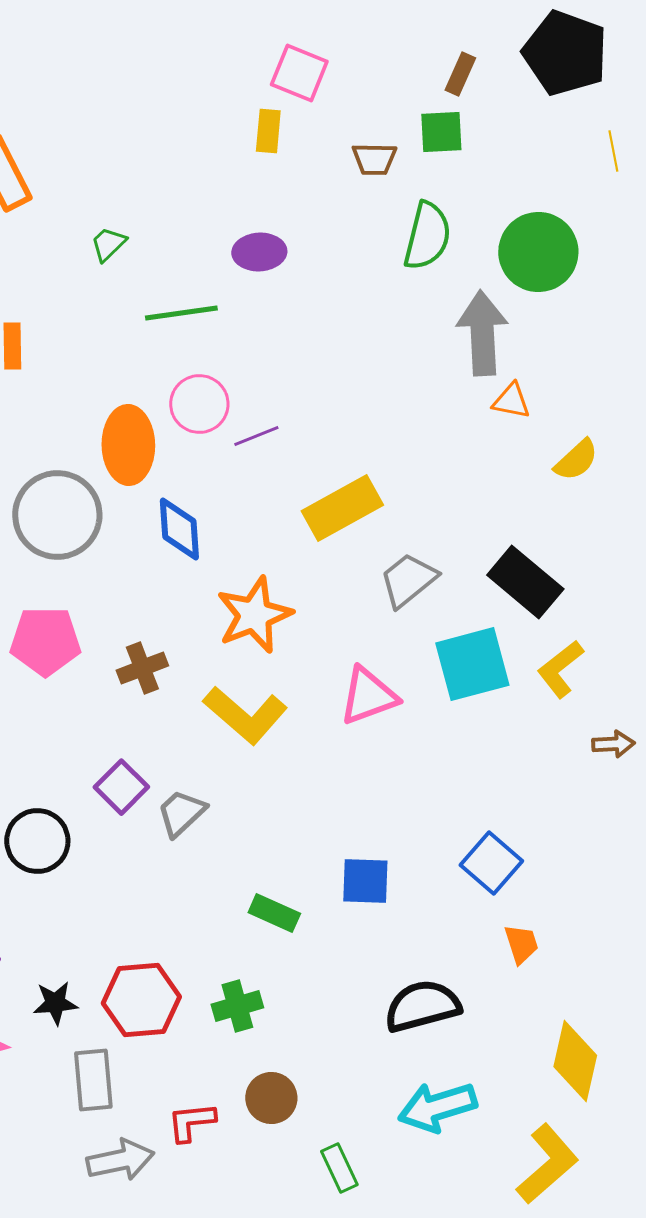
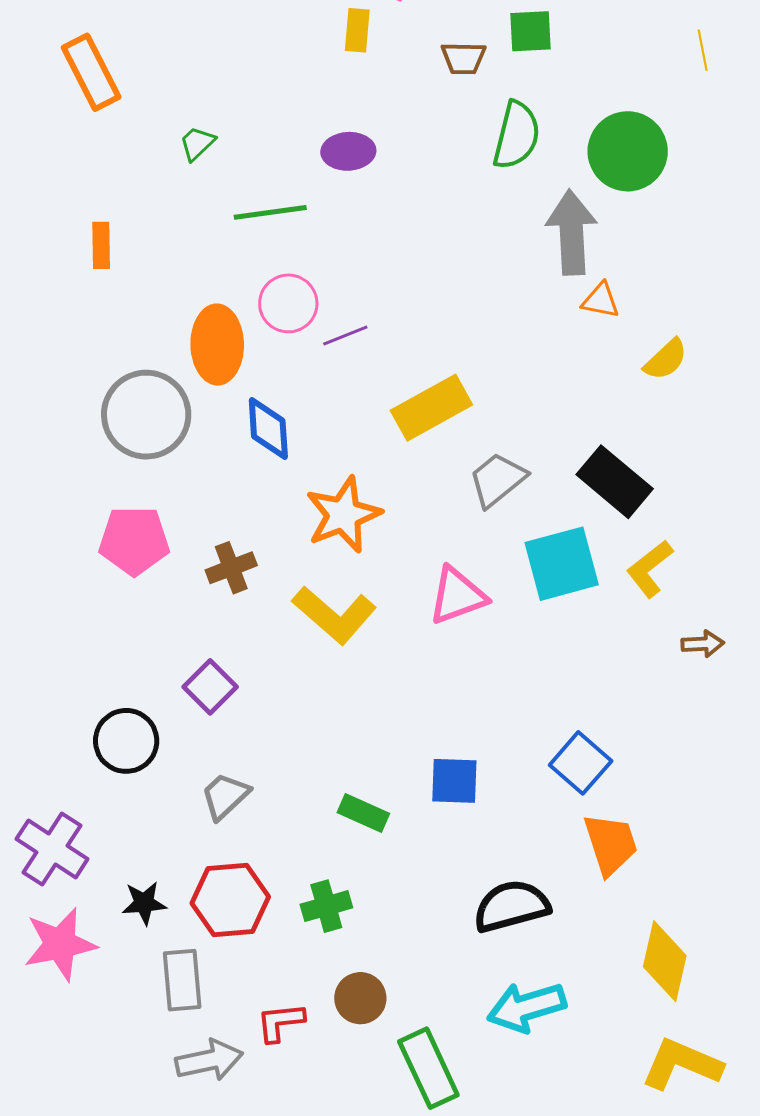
gray trapezoid: (181, 813) -> (225, 796), moved
orange trapezoid: (521, 944) -> (611, 844), size x1.6
yellow L-shape: (547, 1164) -> (682, 1064), moved, turned -116
green rectangle: (339, 1168) -> (428, 1068), size x1.6

